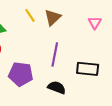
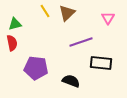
purple line: (55, 55) -> (81, 42), moved, turned 60

